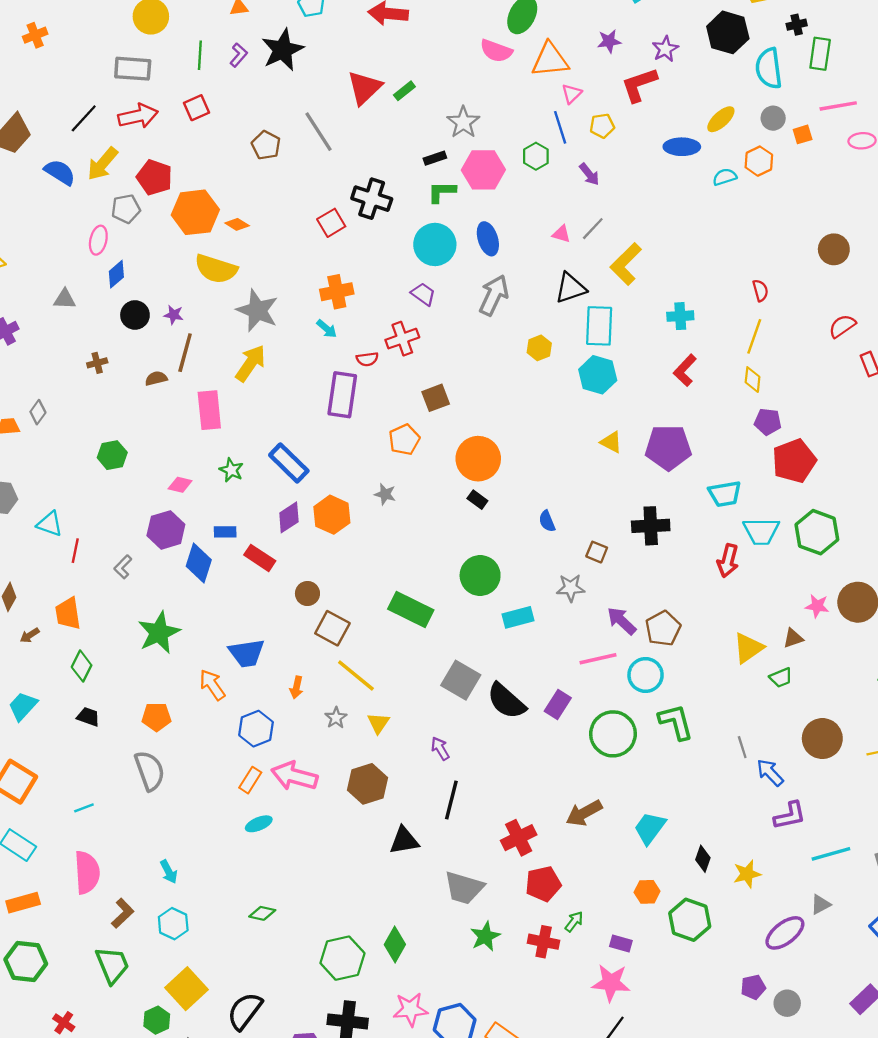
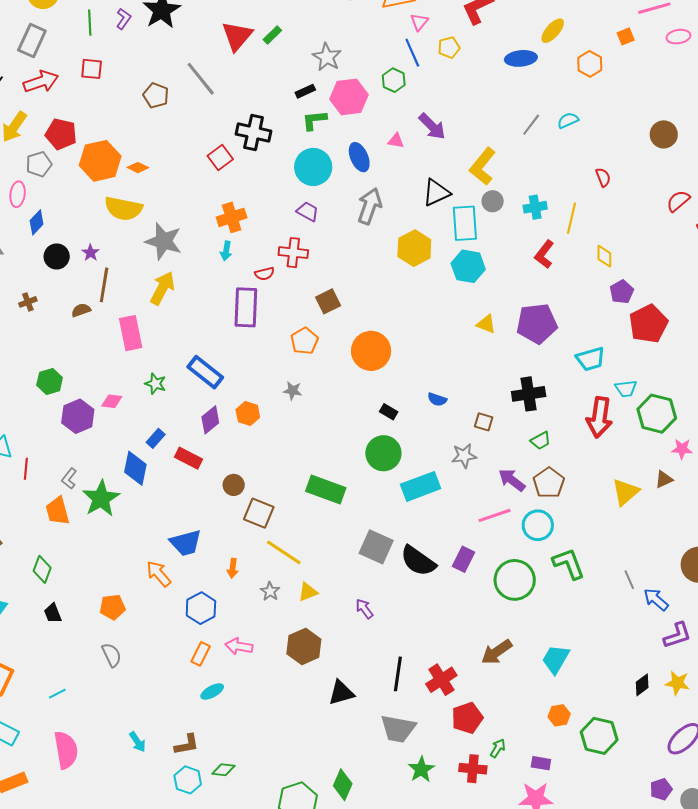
gray rectangle: (133, 69) -> (32, 41), turned -64
red square: (197, 108) -> (92, 69), turned 35
gray circle: (773, 118) -> (493, 201), moved
purple arrow: (589, 174) -> (432, 126), moved, size x1.4
cyan semicircle: (725, 177) -> (568, 120), moved
gray line: (593, 229) -> (531, 125), moved
pink triangle: (561, 234) -> (396, 141), moved
purple star: (174, 315) -> (90, 253), turned 30
cyan arrow: (327, 329) -> (226, 251), turned 66
yellow line: (754, 336) -> (572, 218), moved
red cross: (402, 339) -> (293, 253), turned 32
yellow hexagon: (539, 348) -> (414, 248), size x1.6
purple pentagon: (768, 422) -> (622, 292), turned -30
black rectangle: (477, 500) -> (389, 412), moved
orange hexagon: (332, 515) -> (248, 414), size x0.7
blue semicircle: (547, 521) -> (437, 399), turned -42
purple hexagon: (166, 530) -> (78, 416), moved
cyan trapezoid: (761, 531) -> (626, 388), size x0.7
blue rectangle: (225, 532) -> (156, 438), turned -42
green hexagon: (817, 532) -> (657, 414), moved
red arrow: (728, 561) -> (599, 417), size x1.4
orange trapezoid: (68, 614) -> (58, 511), moved
cyan rectangle: (518, 617) -> (421, 486), size x1.4
green star: (159, 633) -> (101, 498), moved
green trapezoid: (781, 678) -> (541, 441), moved
black trapezoid: (88, 717) -> (53, 613), turned -125
yellow triangle: (378, 723) -> (308, 592), turned 40
gray semicircle: (150, 771) -> (112, 655), size x0.7
pink arrow: (294, 776) -> (239, 646), size x0.7
black line: (451, 800) -> (398, 674), moved
black diamond: (703, 859) -> (642, 685), moved, turned 40
yellow star: (747, 874) -> (677, 683), moved, turned 30
brown L-shape: (123, 913) -> (187, 745), moved, turned 40
cyan hexagon: (173, 924) -> (188, 780), moved

